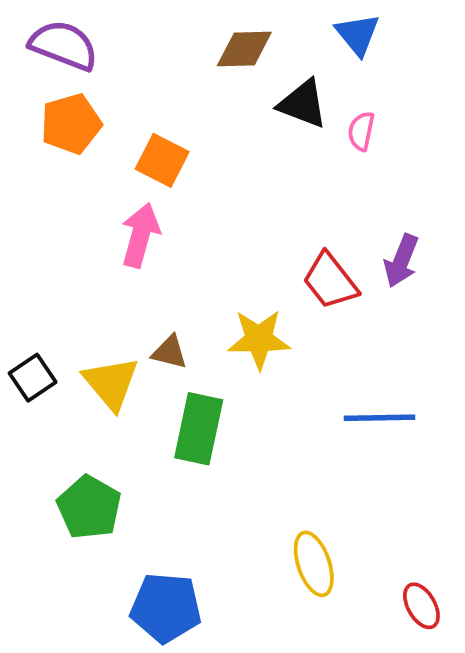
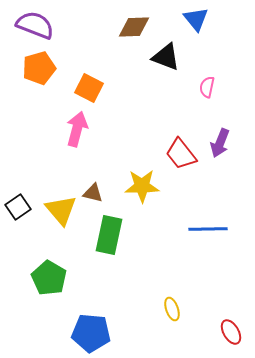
pink semicircle: (361, 131) -> (207, 87), moved
yellow ellipse: (314, 564) -> (172, 309), size x0.7

